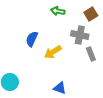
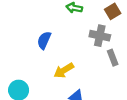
yellow arrow: (53, 52) -> (64, 70), moved

